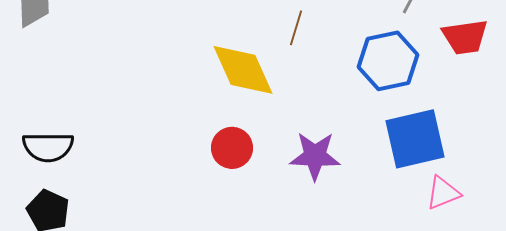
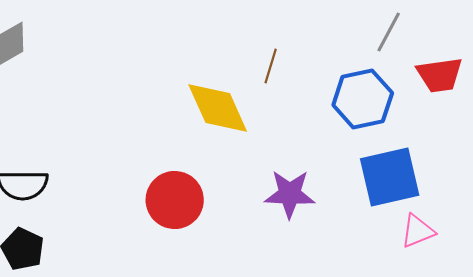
red circle: (232, 148) -> (175, 200), moved, size x1.4

